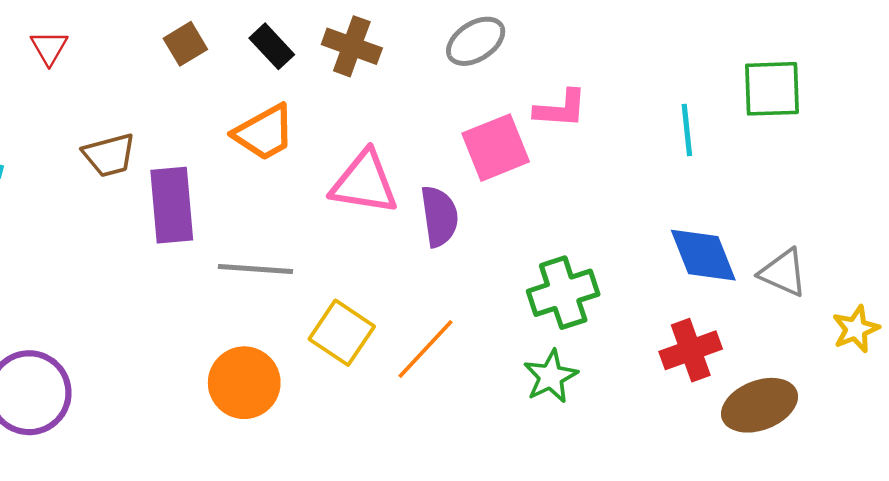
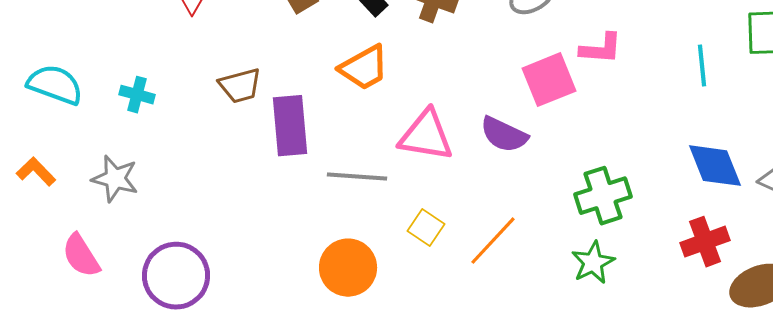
pink triangle: (364, 183) -> (426, 136), moved
purple semicircle: (439, 216) -> (504, 135), turned 123
yellow square: (342, 333) -> (426, 228), size x0.7

